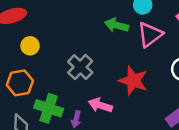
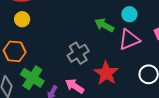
yellow circle: (30, 46) -> (22, 19), moved
gray cross: (80, 67) -> (78, 53), moved

